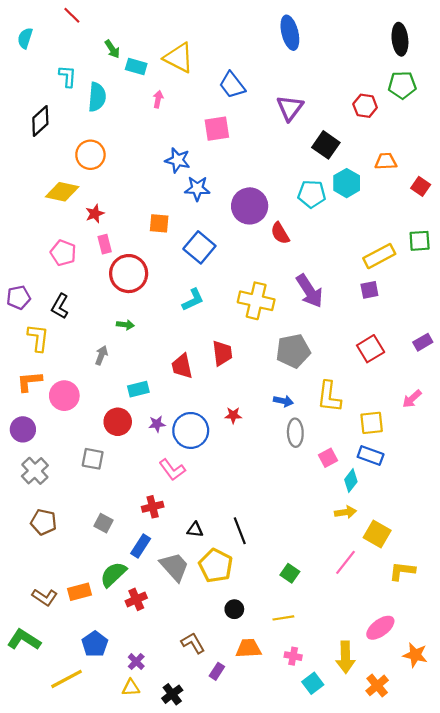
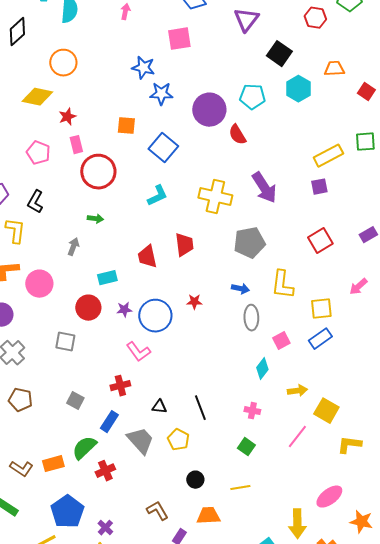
cyan pentagon: (312, 194) -> (252, 97), moved
blue rectangle: (371, 456) -> (320, 339), turned -55
cyan diamond: (351, 481) -> (262, 369), moved
yellow pentagon: (216, 566) -> (178, 440), size x0.7
blue pentagon: (95, 644) -> (67, 512), size x1.4
pink cross: (293, 656) -> (252, 411), moved

